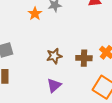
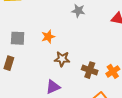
orange star: (35, 14) -> (48, 37), moved

